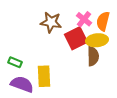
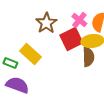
brown star: (51, 22) -> (46, 23), turned 30
yellow rectangle: (44, 76) -> (30, 54), moved, turned -45

